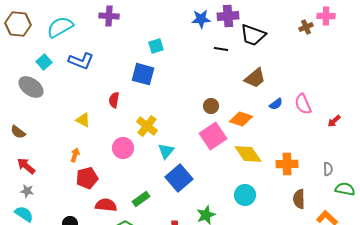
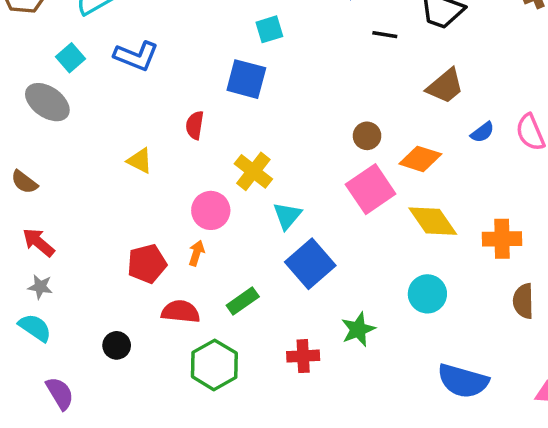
orange arrow: (75, 155) -> (197, 253), moved

